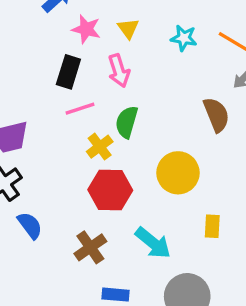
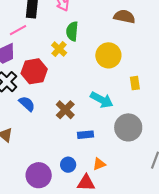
pink line: (80, 109) -> (18, 30), moved
brown semicircle: (216, 115) -> (124, 17), turned -45
red hexagon: (110, 190) -> (34, 71), moved

